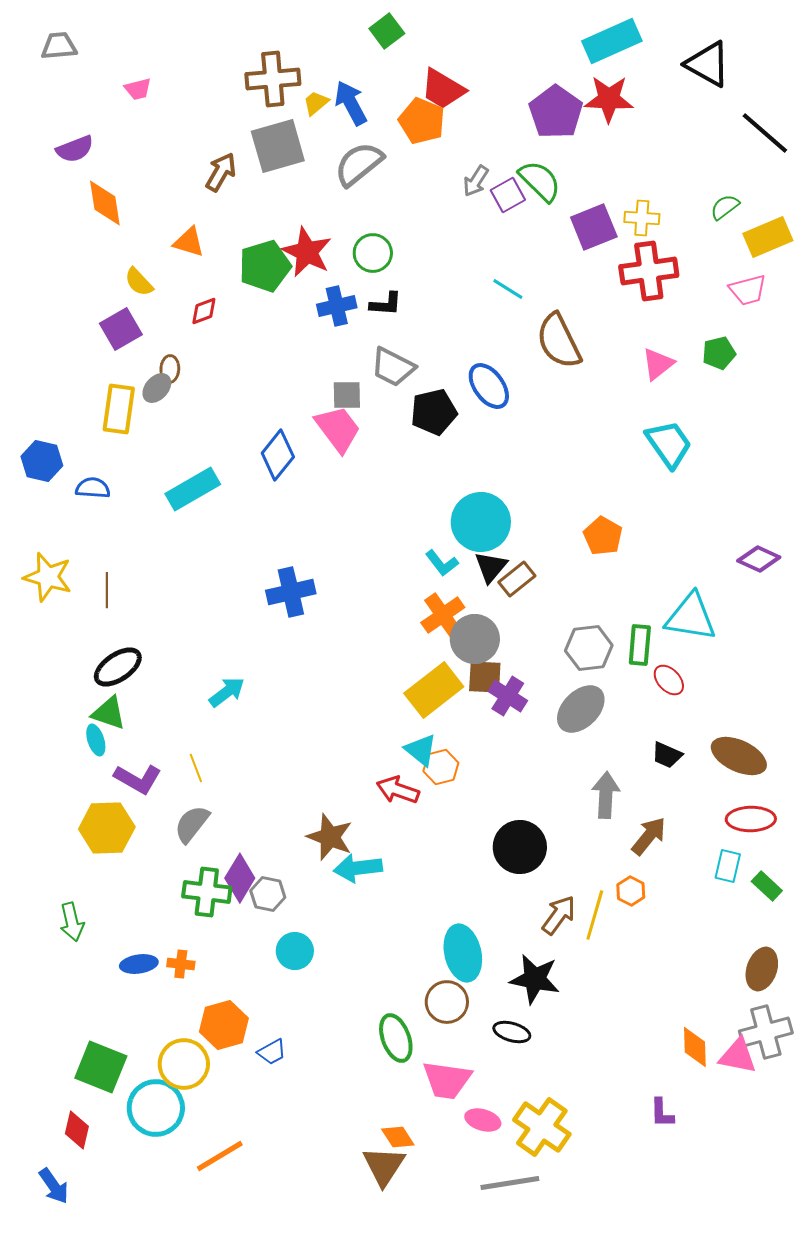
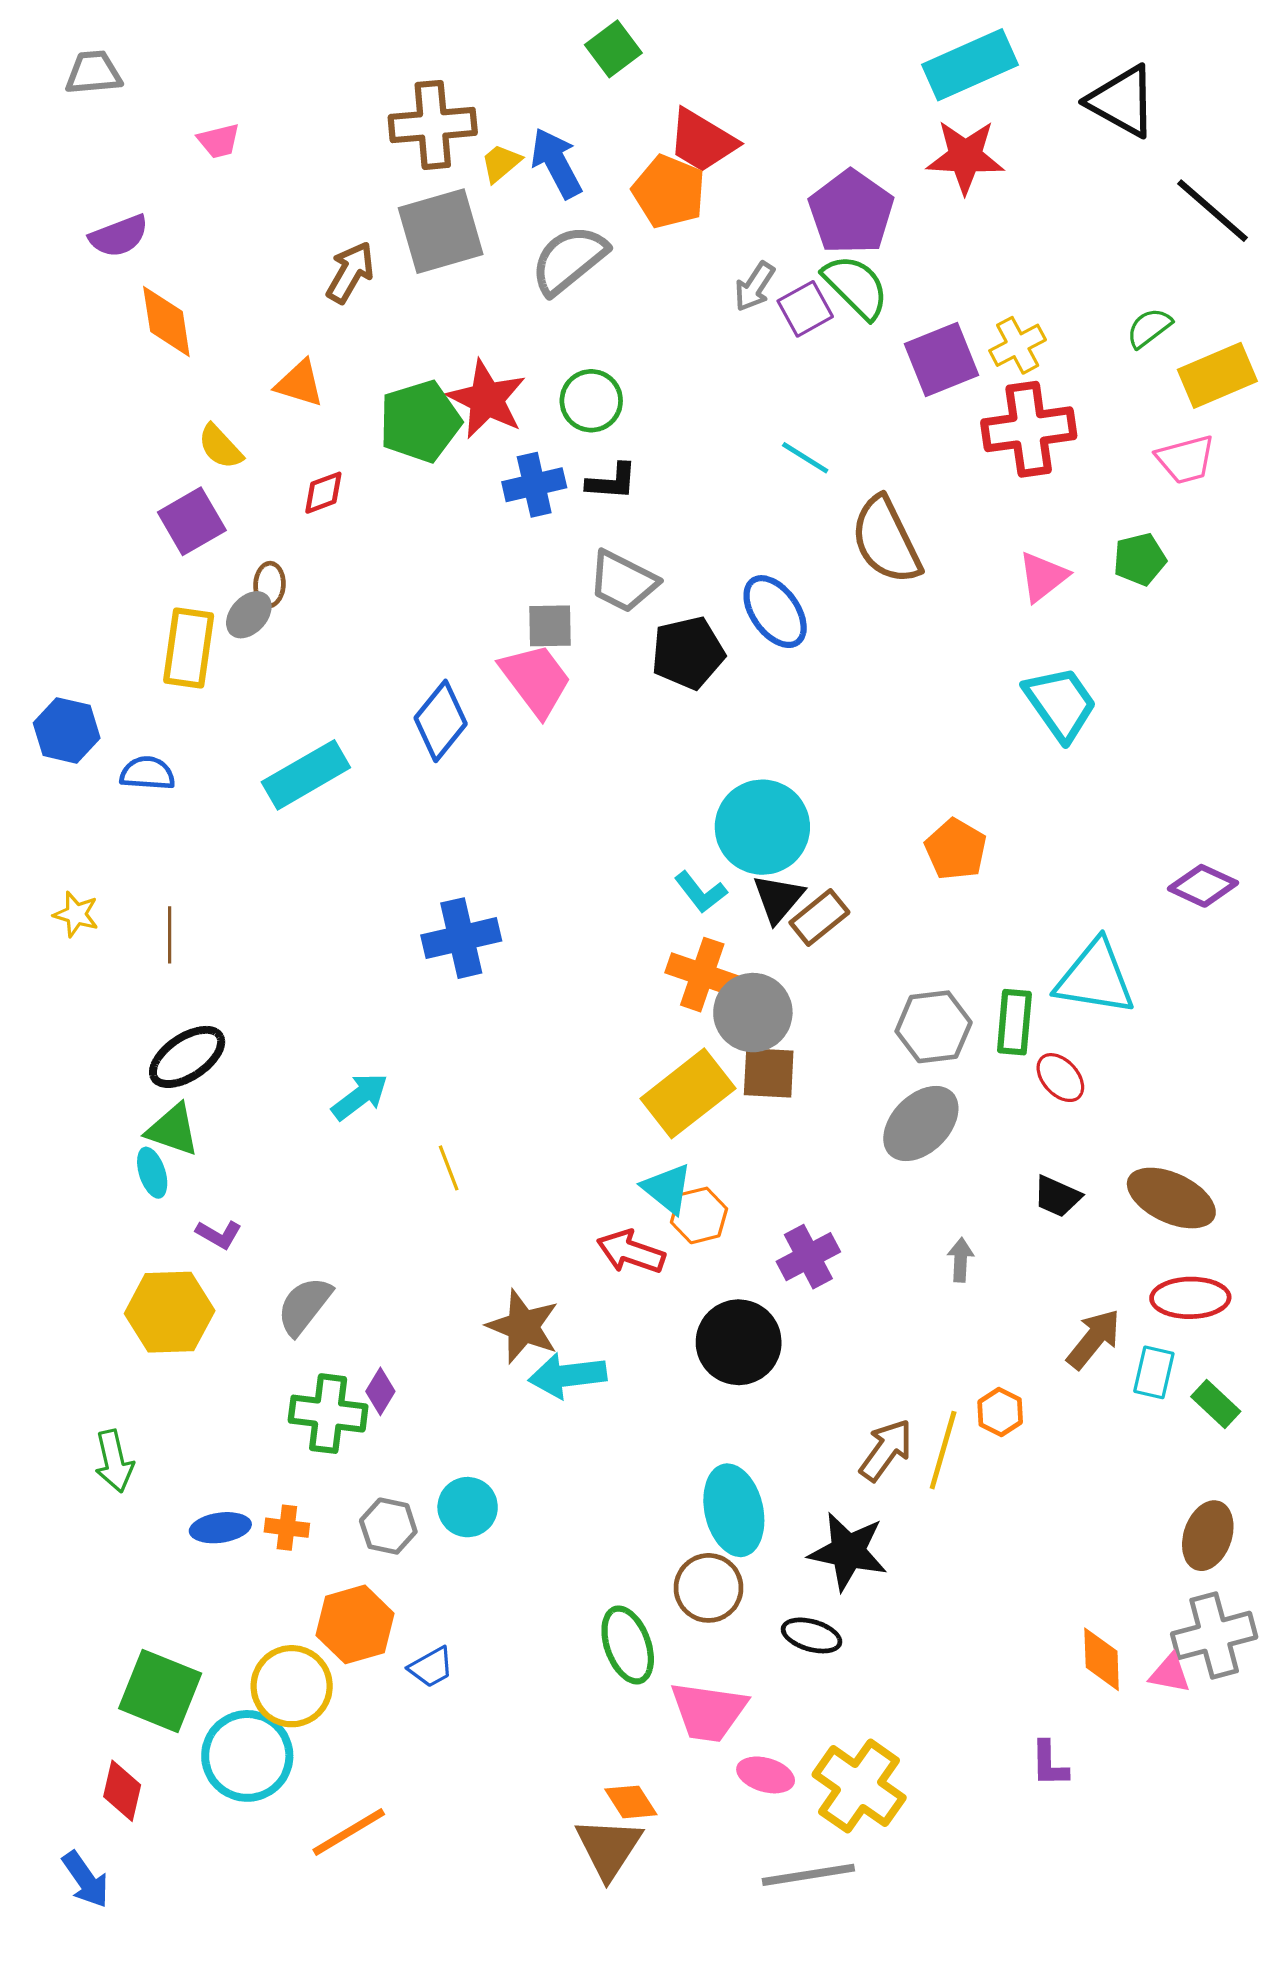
purple pentagon: (556, 112) -> (851, 212), moved
yellow cross: (642, 218) -> (1018, 345), turned -32
yellow star: (48, 577) -> (76, 914), size x0.6
orange cross: (443, 615) -> (702, 975), turned -36
purple cross: (508, 696) -> (808, 1257), moved, turned 30
yellow line: (196, 768) -> (449, 1168), moved
purple L-shape: (138, 779) -> (219, 1234), size x0.6
gray arrow: (606, 795) -> (961, 1260), size x0.6
brown arrow: (649, 836) -> (1094, 1339), moved
black circle: (520, 847) -> (739, 1342), moved
purple diamond: (240, 878) -> (380, 1391), size x0.6
gray hexagon: (268, 894) -> (388, 1526), moved
pink triangle: (738, 1056) -> (1170, 1674), size x0.7

